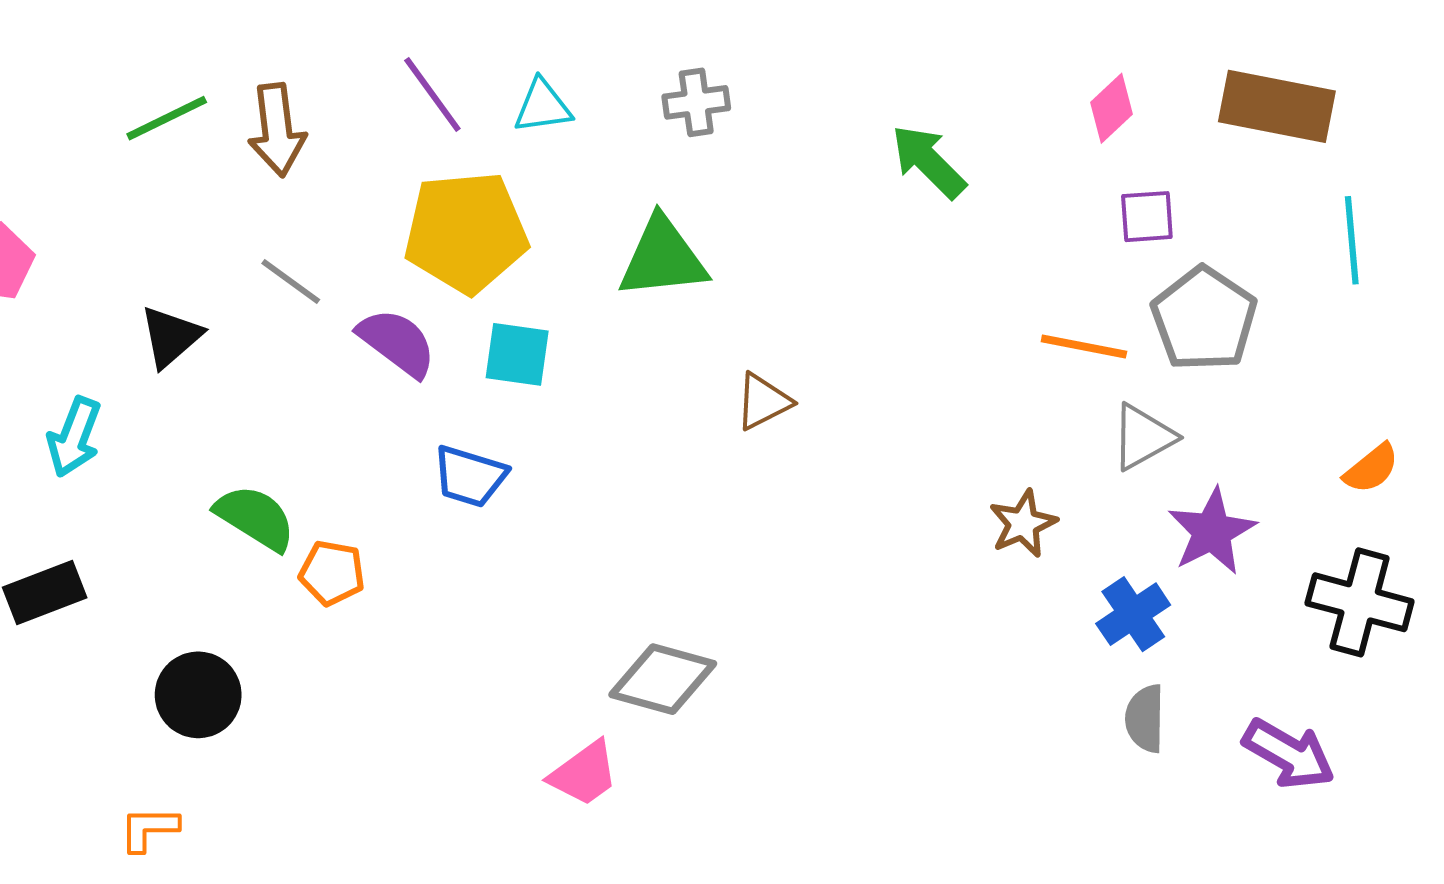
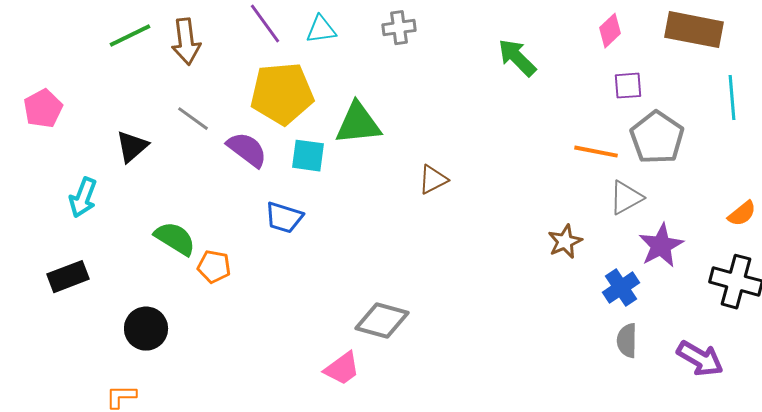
green triangle: (663, 258) -> (358, 124), moved

